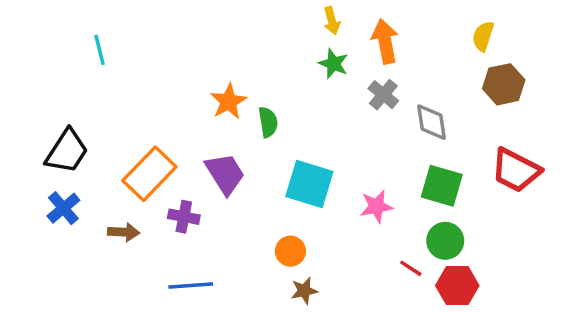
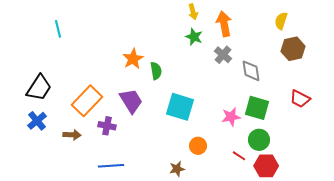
red trapezoid: (516, 170) -> (300, 99), size x0.7
pink star: (376, 206) -> (231, 117), moved
orange circle: (290, 251) -> (198, 146), moved

